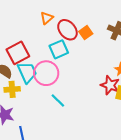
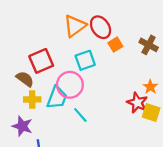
orange triangle: (47, 18) -> (75, 26), size x1.6
red ellipse: (67, 30) -> (101, 27), moved
cyan trapezoid: (27, 72) -> (57, 98), moved, turned 40

